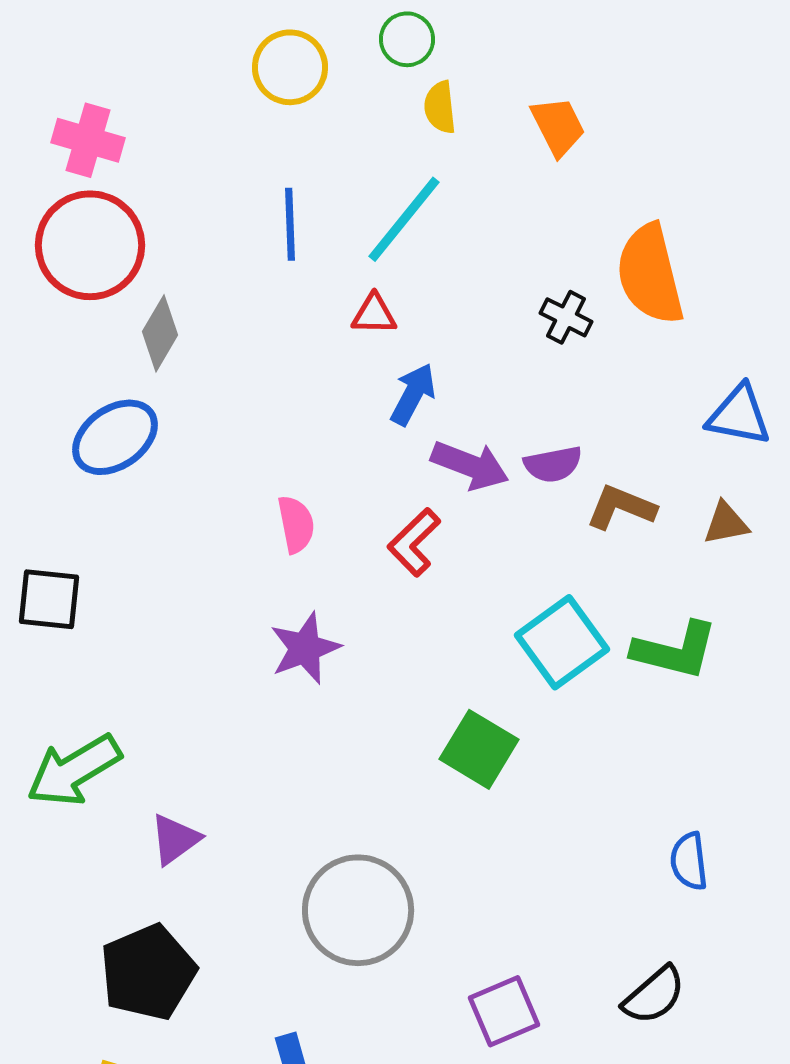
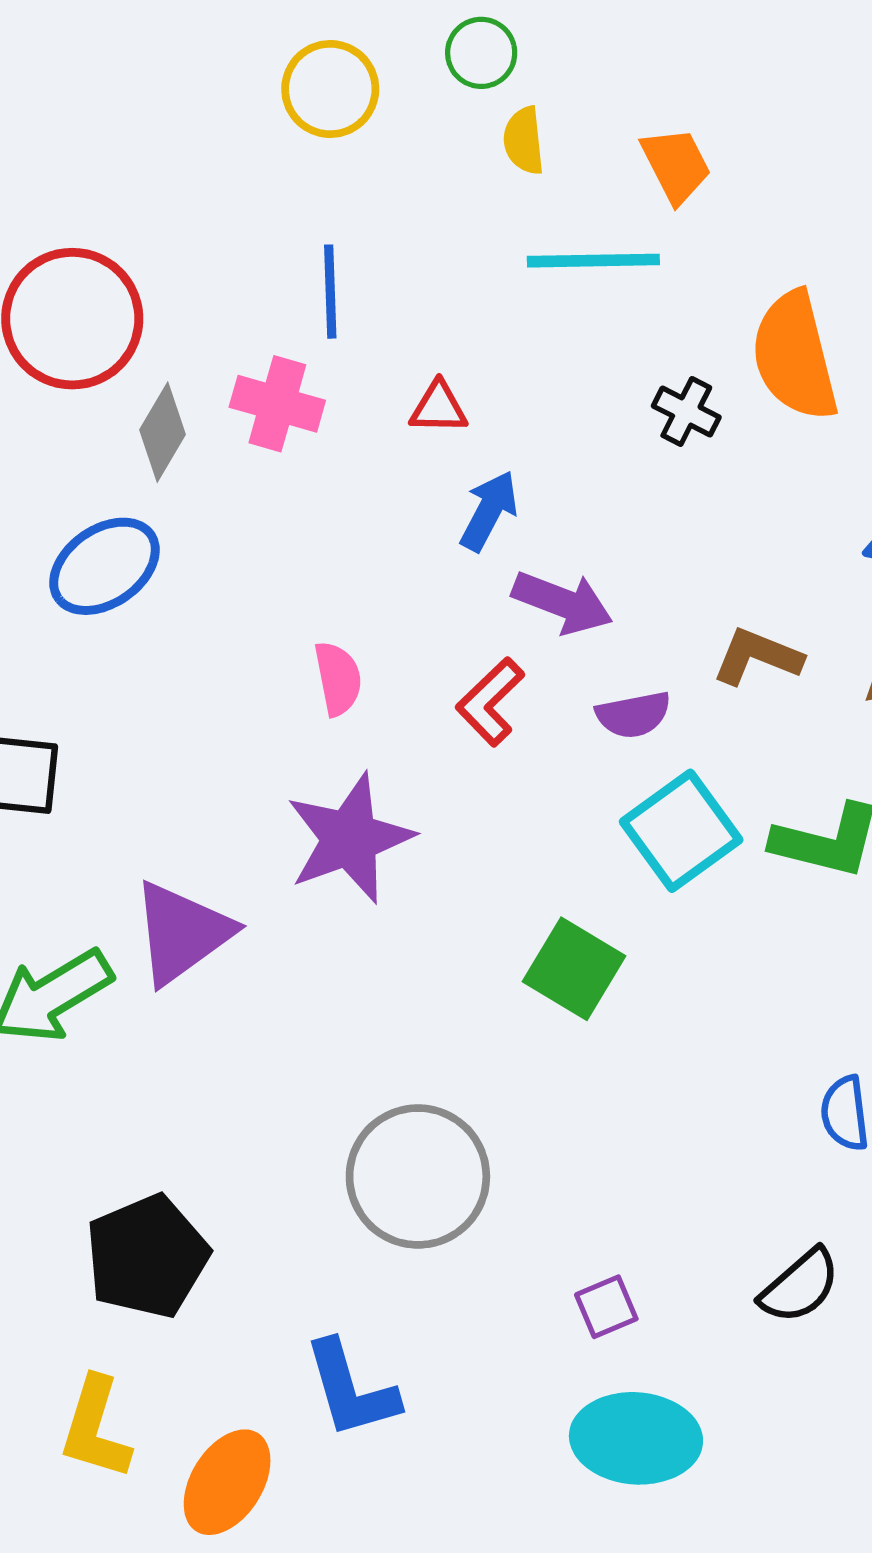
pink cross: (88, 140) -> (277, 404), moved
cyan line: (404, 219) -> (593, 261), moved, turned 50
purple semicircle: (553, 464) -> (633, 715), moved
purple star: (305, 648) -> (350, 838), size x1.4
purple triangle: (175, 839) -> (182, 933), moved, size x1.6
purple square: (504, 1011) -> (606, 1307), size x0.7

